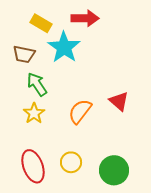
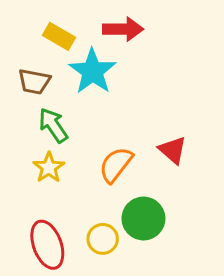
green circle: (114, 170) -> (143, 219), moved

